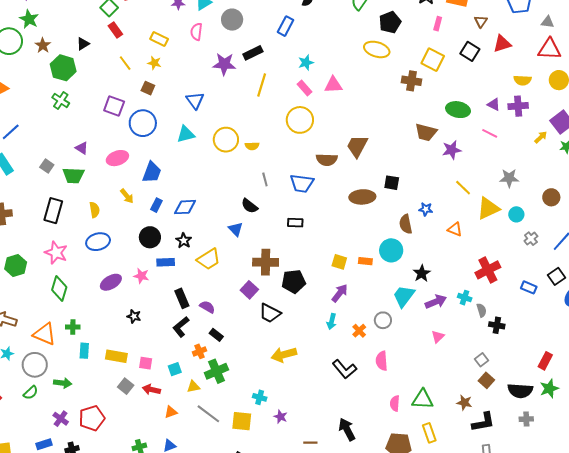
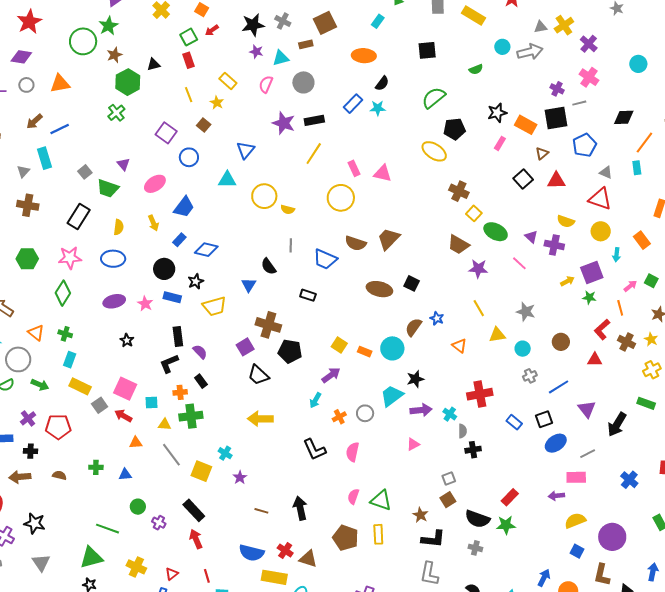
yellow square: (433, 60) -> (474, 213), moved, size x0.7
cyan star: (306, 63) -> (378, 108), moved
blue circle: (143, 123) -> (189, 157), size x0.7
pink ellipse: (117, 158) -> (155, 184), turned -30
yellow triangle: (488, 208) -> (497, 335), size x0.7
brown semicircle: (406, 224) -> (413, 327), turned 30
pink star: (56, 253) -> (70, 258), turned 30
black cross: (497, 325) -> (473, 450), turned -35
orange triangle: (45, 334) -> (36, 333), size x0.7
yellow rectangle: (116, 356) -> (80, 386), moved
pink square: (146, 363) -> (125, 389), size x1.6

